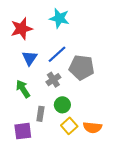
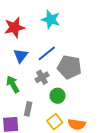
green circle: (62, 105) -> (57, 96), moved

